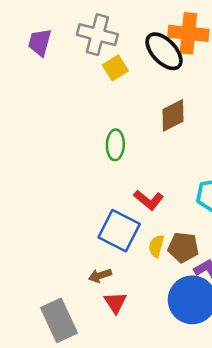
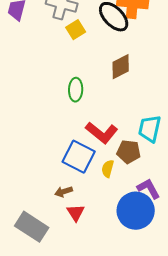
red L-shape: (149, 200) -> (102, 133), size x1.4
brown pentagon: (183, 247) -> (129, 152), moved
gray rectangle: (59, 320) -> (32, 227), turned -32

